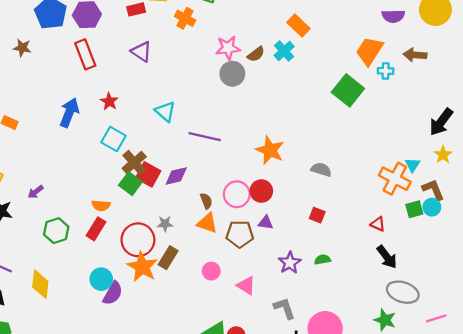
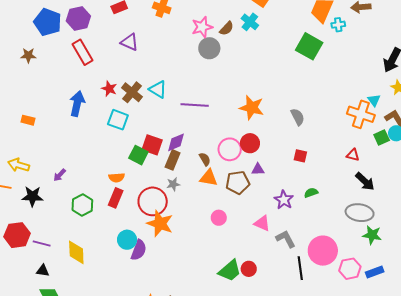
brown cross: (134, 163) -> (132, 92), moved
gray semicircle: (321, 170) -> (298, 117), turned 54
brown rectangle: (168, 258) -> (173, 160), moved
pink triangle: (246, 286) -> (262, 223), moved
gray ellipse: (403, 292) -> (360, 213), moved

